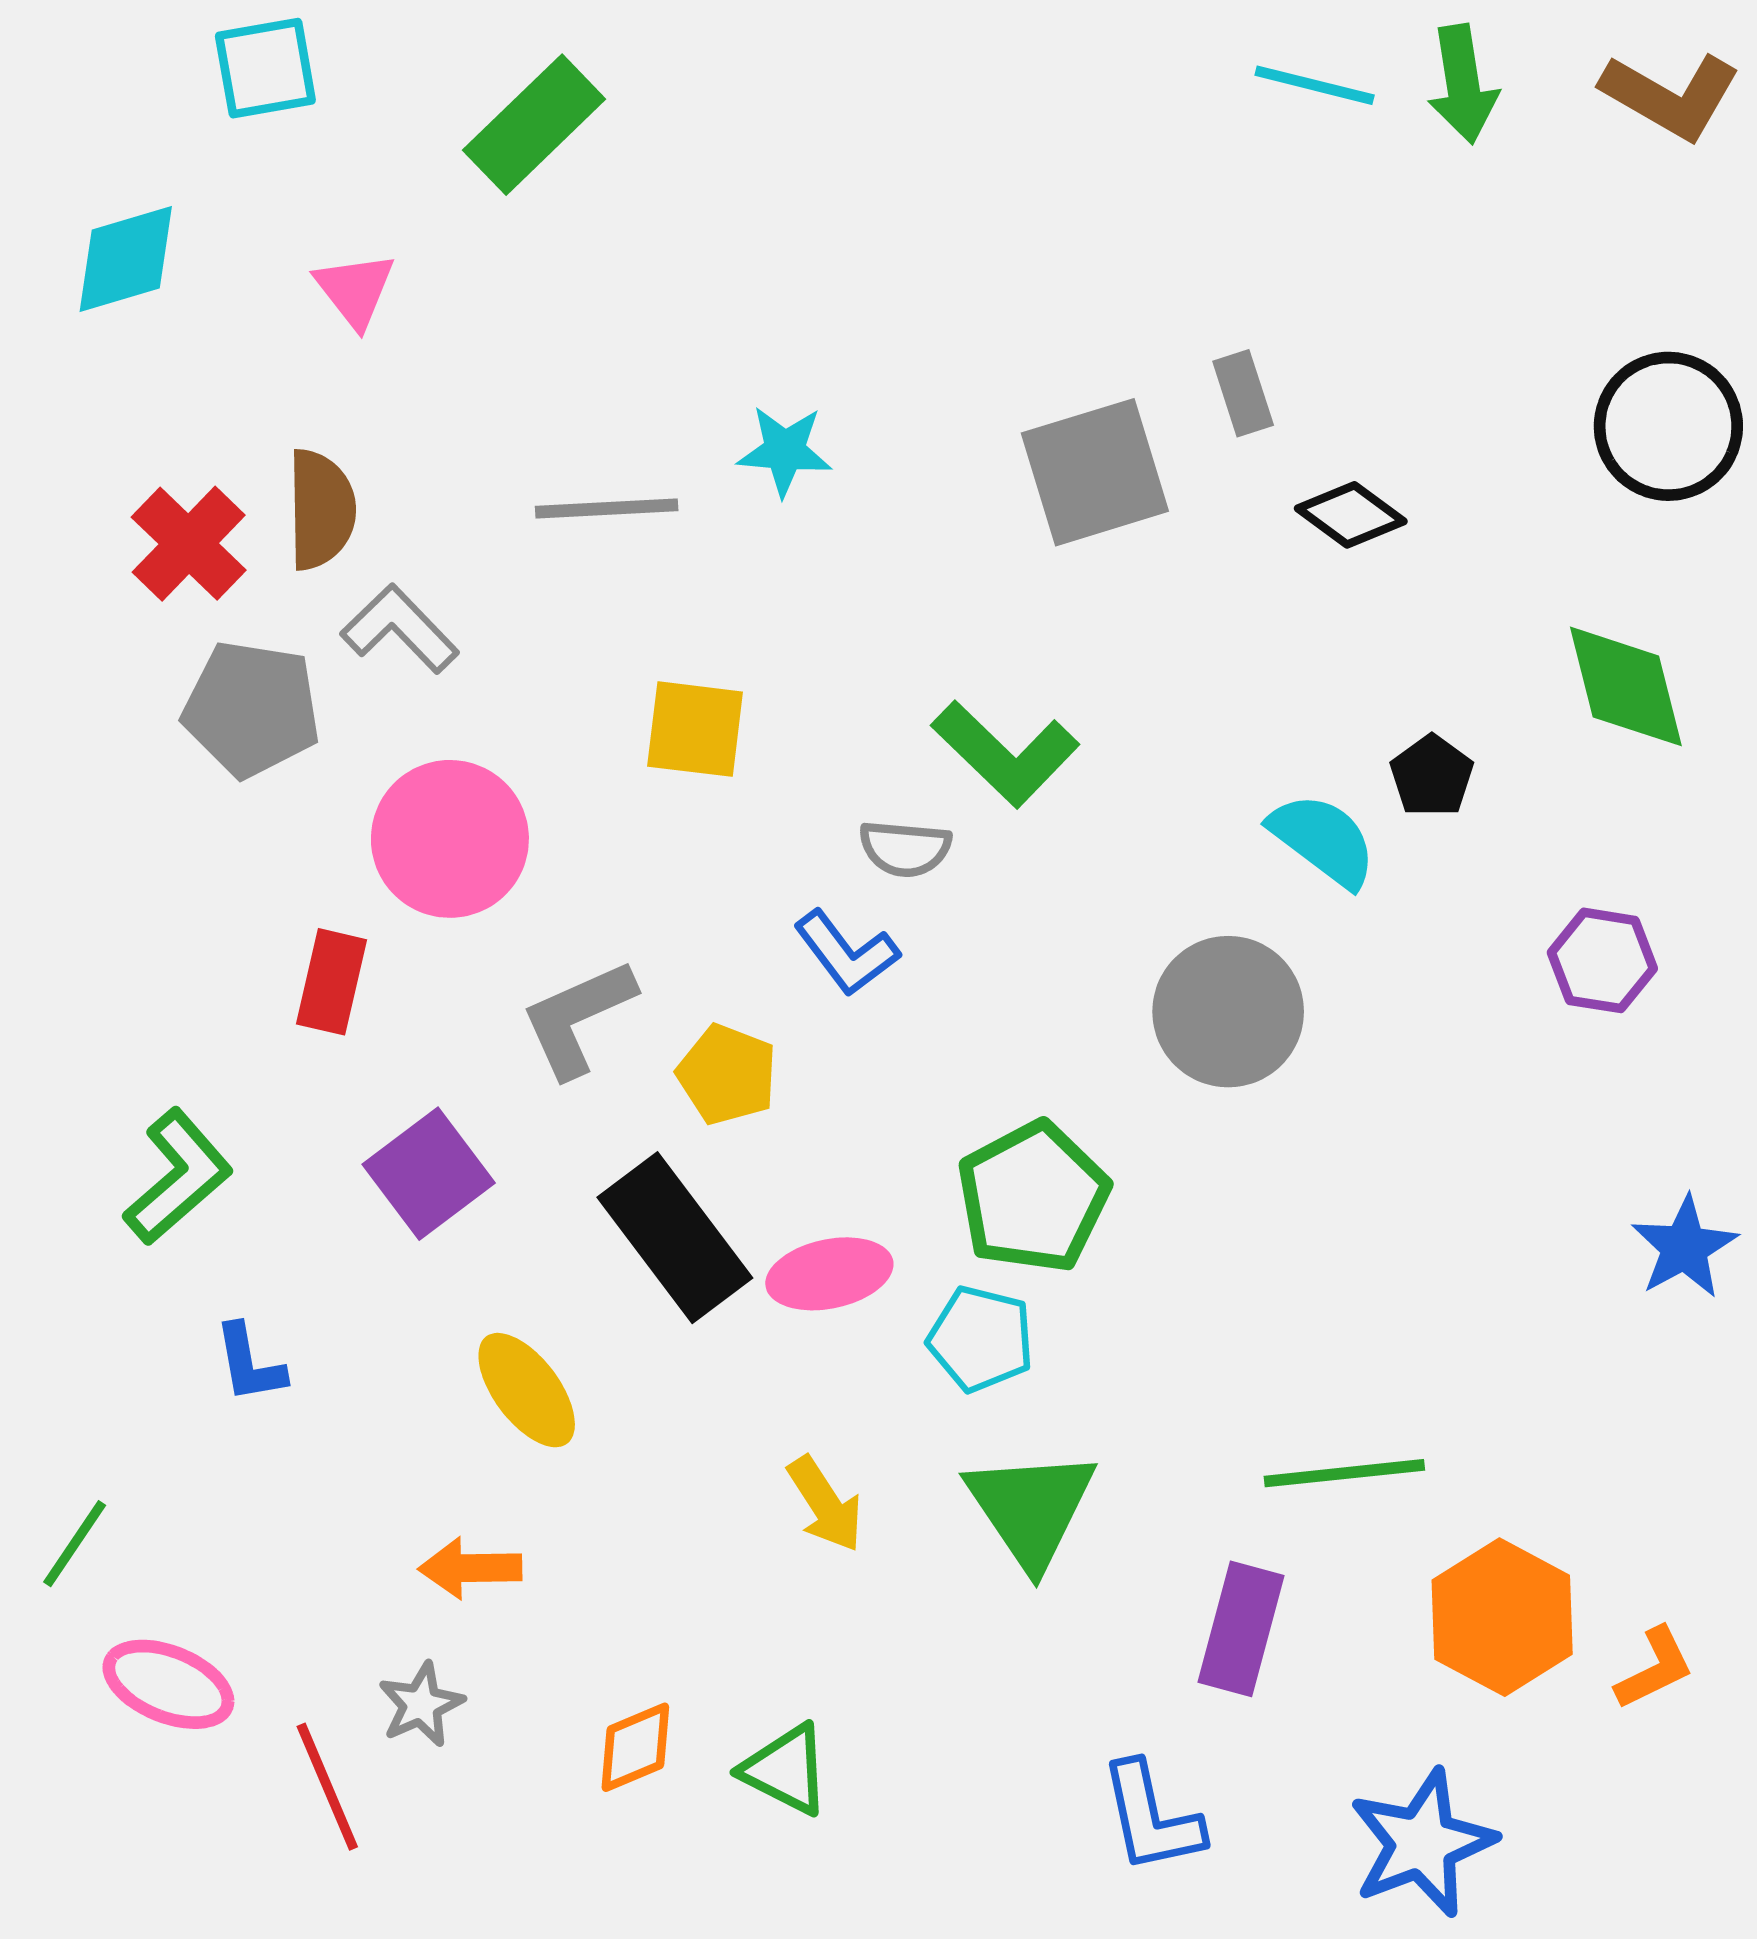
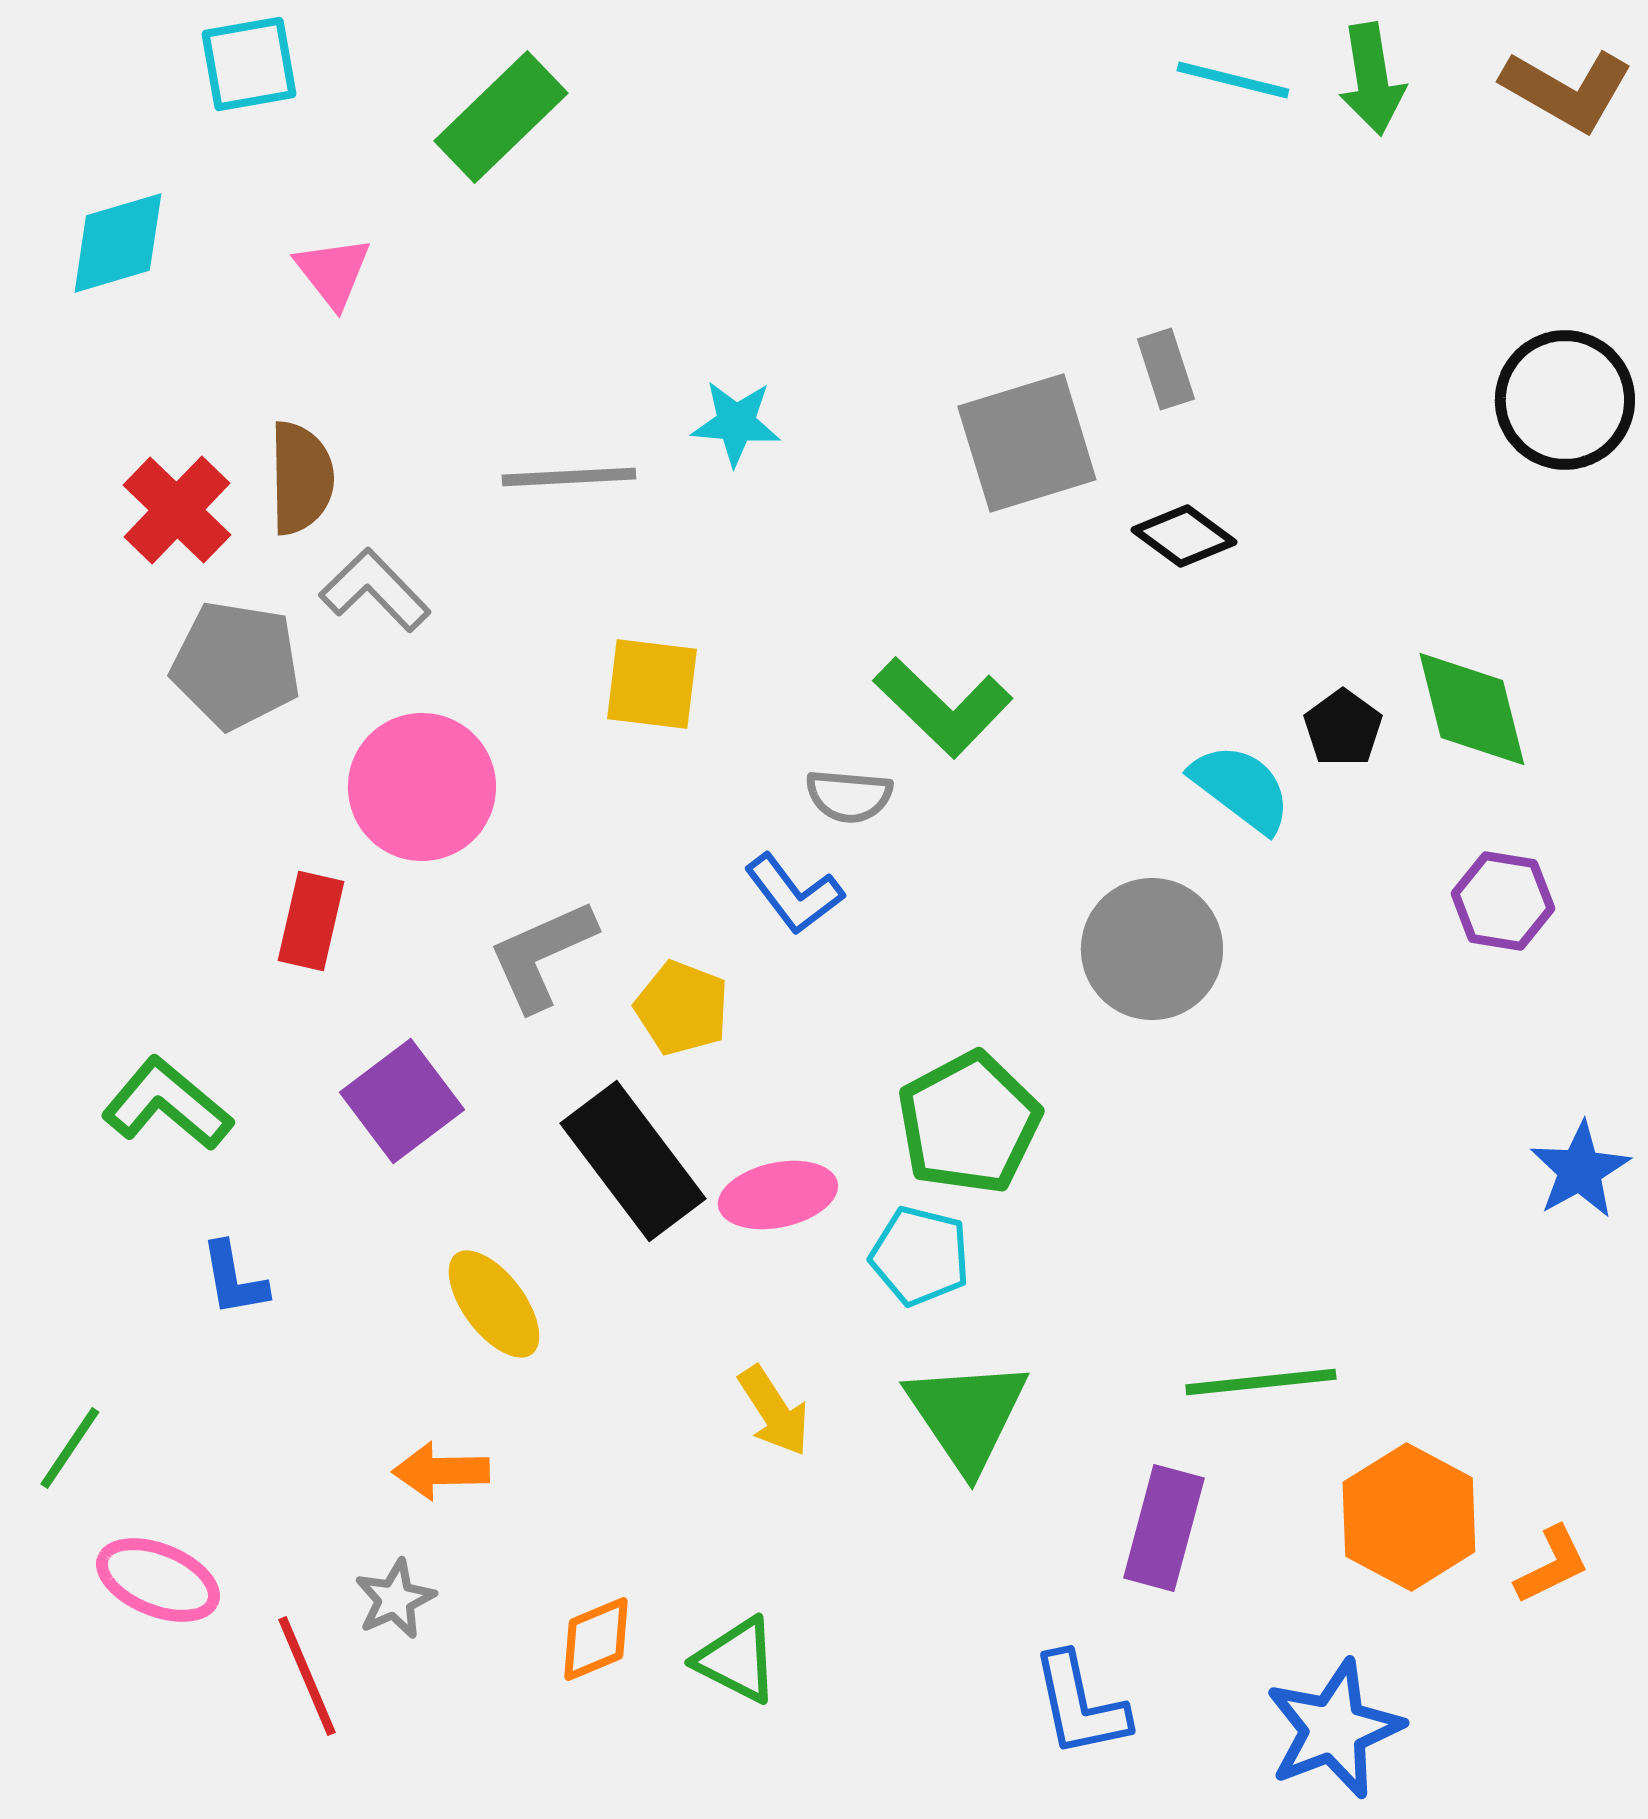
black diamond: (1351, 515) -> (1184, 536), moved
green diamond: (1626, 686) -> (1472, 709), moved
green L-shape: (178, 1177) -> (167, 1104), turned -99

